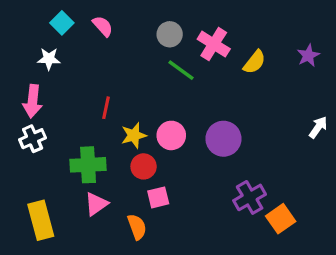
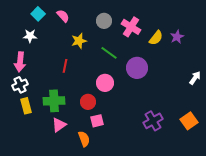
purple star: (308, 55) -> (177, 37), moved
green line: (181, 70) -> (109, 53), moved
yellow star: (134, 135) -> (79, 41), moved
purple circle: (223, 139) -> (137, 68), moved
orange square: (281, 219) -> (189, 121), moved
yellow rectangle: (41, 220) -> (26, 106), moved, size x0.7

